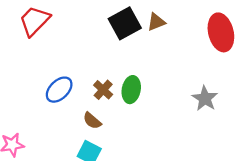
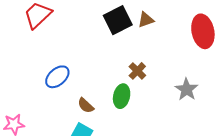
brown cross: (103, 90) -> (137, 71), moved
green ellipse: (131, 90) -> (122, 96), moved

